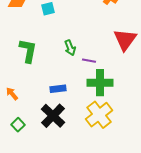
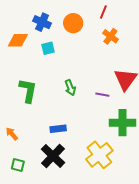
purple line: (89, 61) -> (102, 95), moved
green cross: (100, 83) -> (122, 123), moved
green square: (18, 125) -> (18, 165), turned -32

